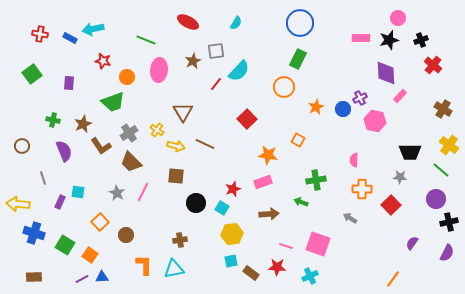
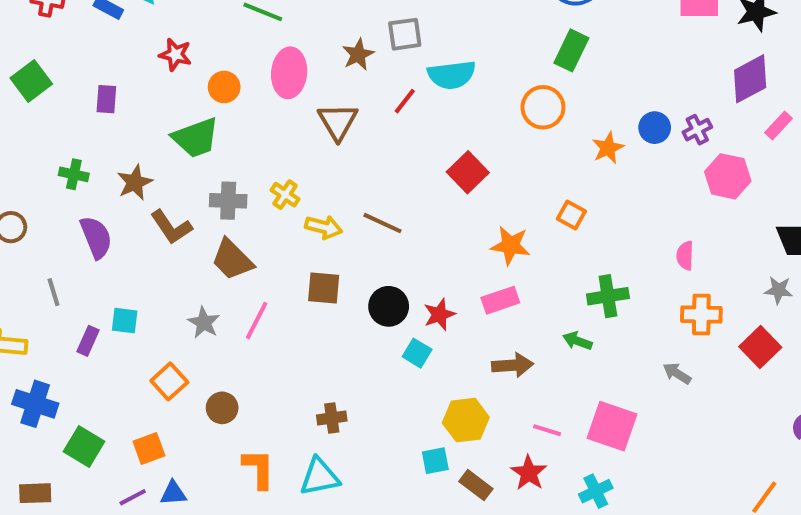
cyan semicircle: (239, 71) -> (452, 75), turned 40
purple diamond: (386, 73) -> (750, 79), turned 65
blue circle: (343, 109) -> (655, 128), moved
brown triangle: (183, 112) -> (338, 122), moved
gray cross: (129, 133) -> (228, 201), turned 36
black circle: (196, 203) -> (389, 306), moved
yellow hexagon: (232, 234) -> (466, 420), moved
green square: (65, 245) -> (84, 446), moved
orange square: (90, 255) -> (149, 448), turned 35
red star: (277, 267) -> (529, 473), turned 30

